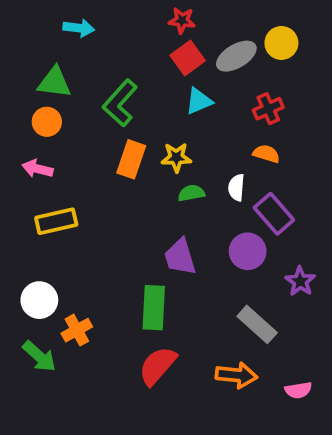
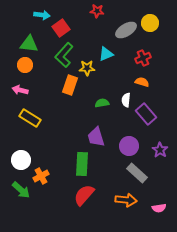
red square: (188, 58) -> (61, 28), moved
yellow star: (176, 157) -> (87, 68), moved
yellow rectangle: (56, 221) -> (30, 118), turned 45
purple circle: (248, 251) -> (129, 146), moved

